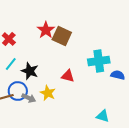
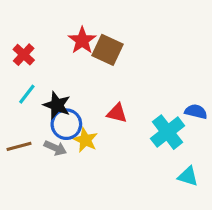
cyan cross: (99, 61) -> (168, 132), moved, turned -30
blue circle: (18, 91) -> (66, 124), moved
cyan triangle: (103, 116) -> (188, 176), moved

